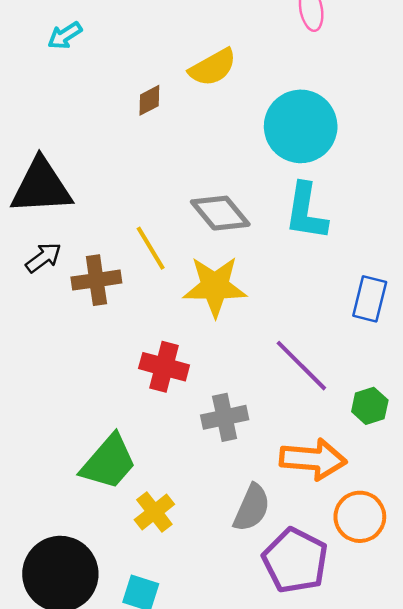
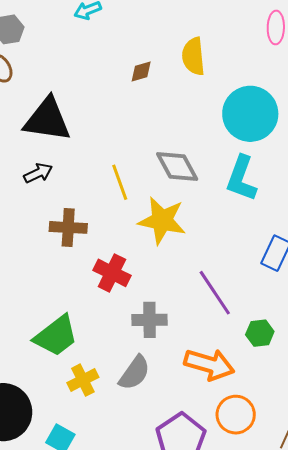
yellow semicircle: (213, 67) -> (193, 56), turned 102
brown cross: (96, 280) -> (68, 227), moved
gray semicircle: (252, 508) -> (135, 373), moved

